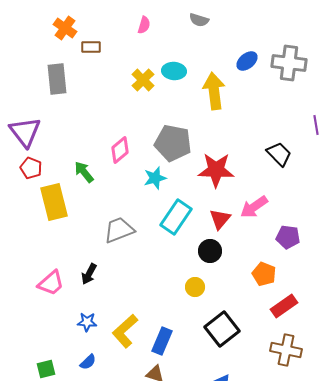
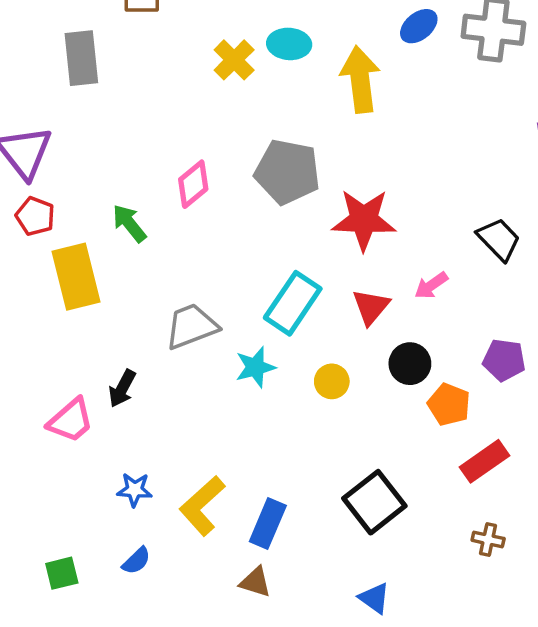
black trapezoid: (279, 154) -> (499, 239), moved
cyan star: (155, 178) -> (255, 367), moved
pink arrow: (254, 207) -> (431, 285), size x0.7
purple pentagon: (288, 237) -> (504, 360), moved
black circle: (210, 251) -> (410, 364), moved
black arrow: (89, 274) -> (122, 388), moved
yellow circle: (195, 287) -> (332, 381), moved
brown cross: (286, 350) -> (488, 539), size x0.6

